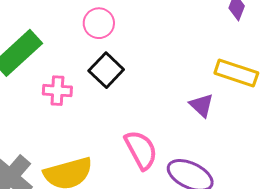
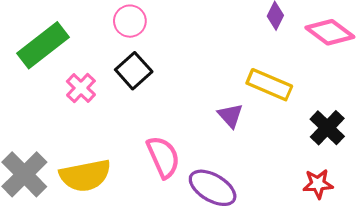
pink cross: (57, 91) -> (81, 88), turned 36

